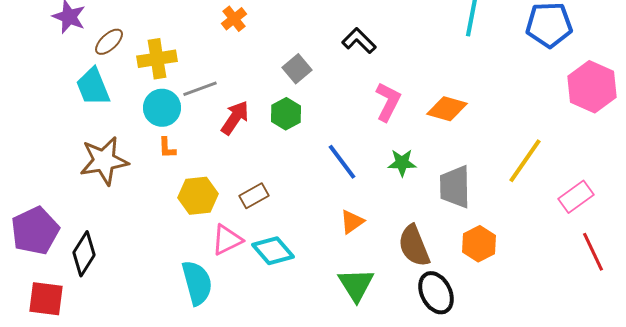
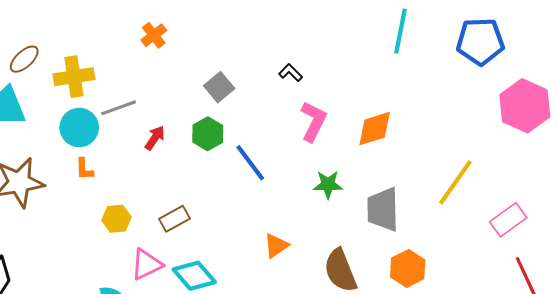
black L-shape: (359, 41) -> (291, 73), moved, size x0.7
orange diamond: (447, 109) -> (375, 129), turned -33
red arrow: (235, 118) -> (155, 138), size x0.7
blue line: (342, 162) -> (250, 163), moved
yellow hexagon: (198, 196) -> (116, 219), size x0.7

